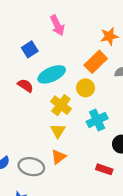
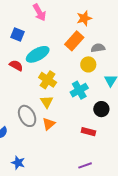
blue square: (30, 49) -> (17, 34), turned -32
yellow circle: (85, 88) -> (88, 64), moved
gray ellipse: (31, 167) -> (27, 116), moved, turned 55

